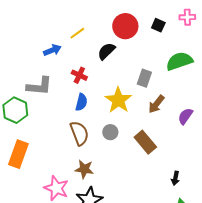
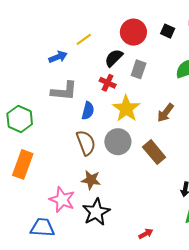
red cross: (79, 75) -> (108, 83), moved
gray rectangle: (144, 78) -> (139, 69), moved
gray L-shape: (39, 86) -> (64, 91), moved
gray circle: (110, 132) -> (118, 142), size x1.6

